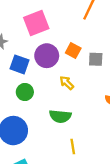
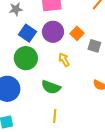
green circle: (25, 92) -> (26, 58), size x1.5

